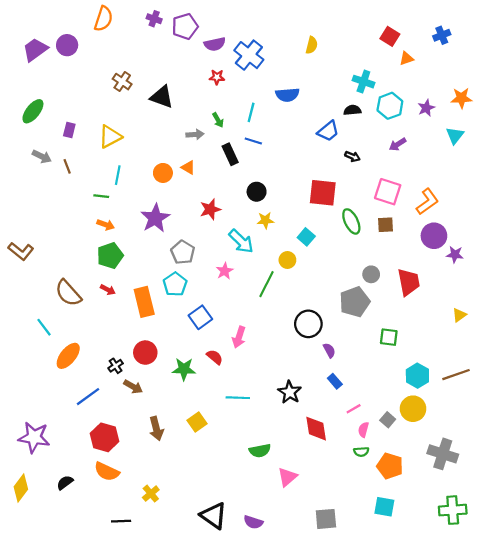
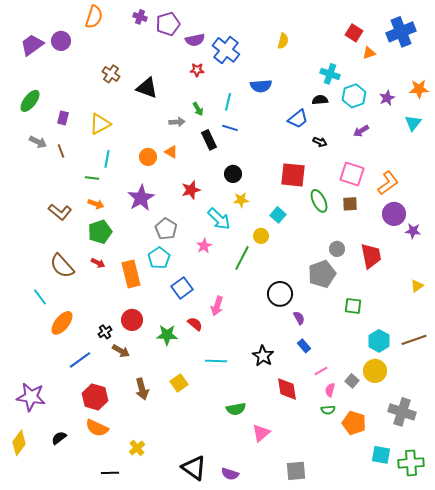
blue cross: (442, 35) -> (401, 32), size x1.8
brown L-shape: (21, 251) -> (60, 212), moved
cyan square: (384, 507) -> (381, 455), moved

